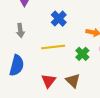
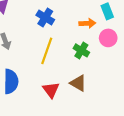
yellow line: (53, 47) -> (47, 51), turned -50

